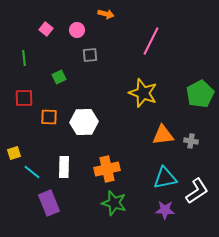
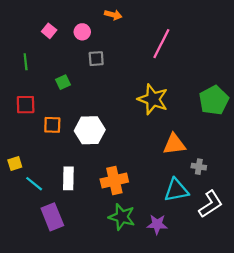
gray cross: (191, 141) -> (199, 167), moved
purple star: (165, 210) -> (157, 224), moved

